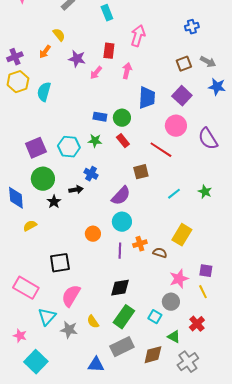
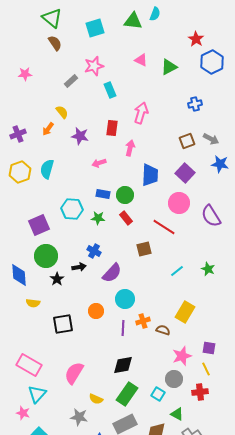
pink arrow: (96, 73) -> (99, 163), moved, turned 32
yellow hexagon: (18, 82) -> (20, 172), moved
cyan hexagon: (69, 147) -> (72, 209), moved
purple semicircle: (121, 196) -> (112, 273), moved
yellow semicircle: (30, 226) -> (33, 303), turned -144
black square: (60, 263) -> (63, 324), moved
cyan triangle: (47, 317) -> (37, 394), moved
yellow semicircle: (93, 322) -> (96, 399), turned -32
red cross: (197, 324) -> (200, 392), moved, turned 35
gray star: (69, 330) -> (79, 417), moved

